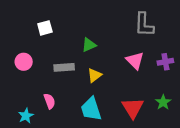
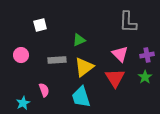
yellow triangle: (95, 75) -> (84, 67), size x1.5
green star: (163, 102) -> (145, 77), moved
red triangle: (133, 108) -> (115, 78), moved

